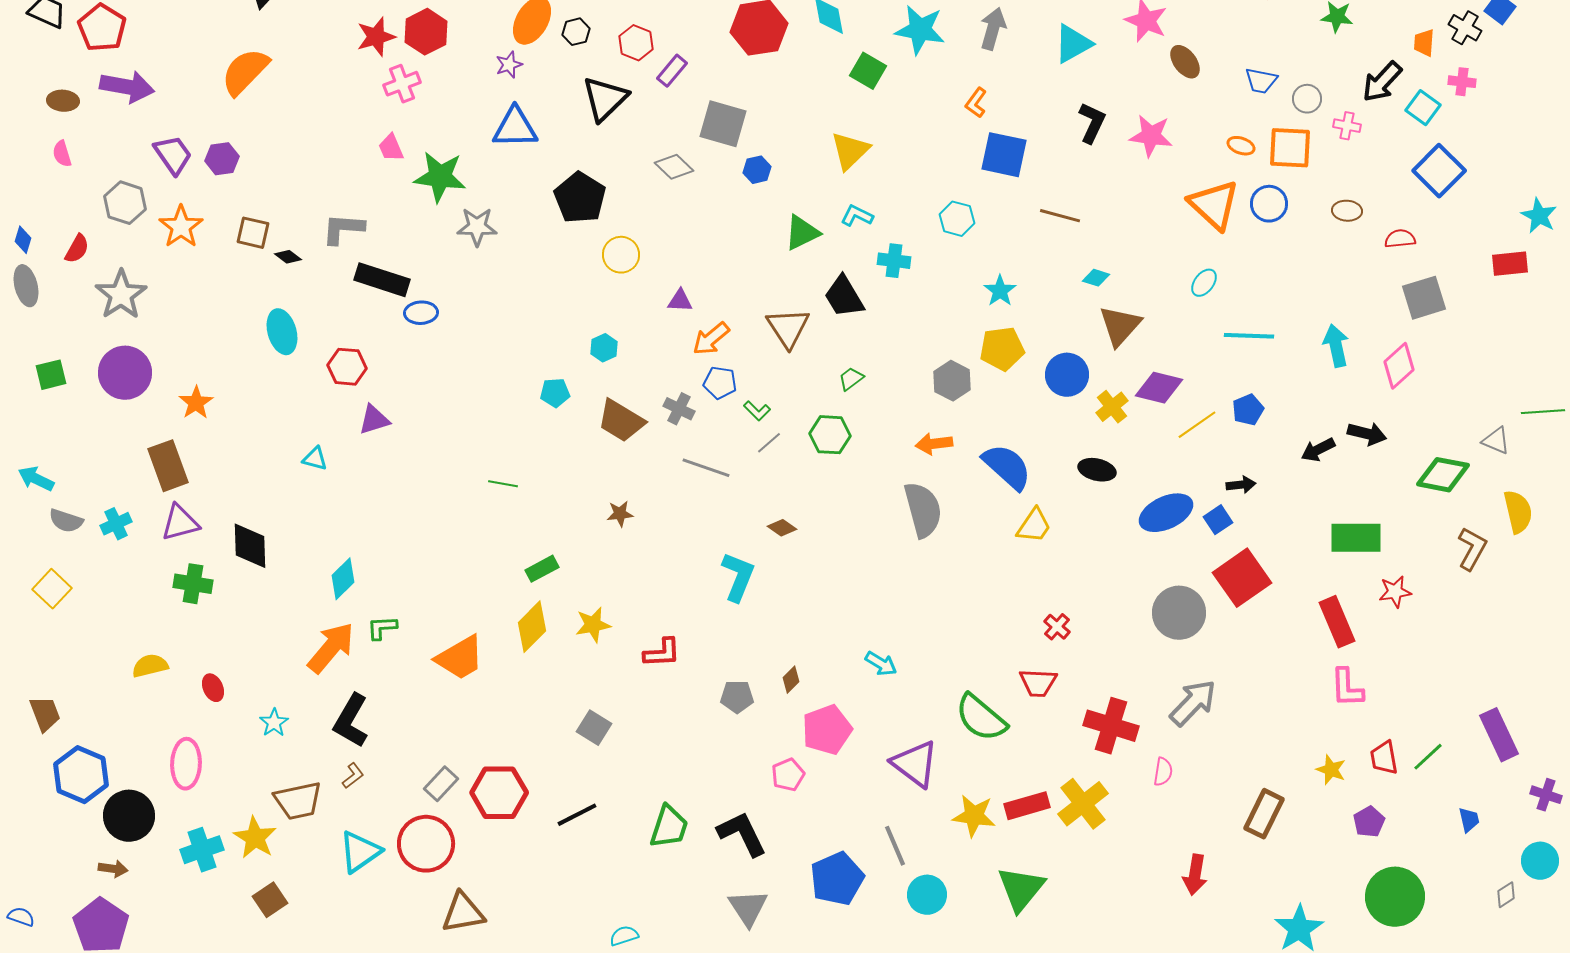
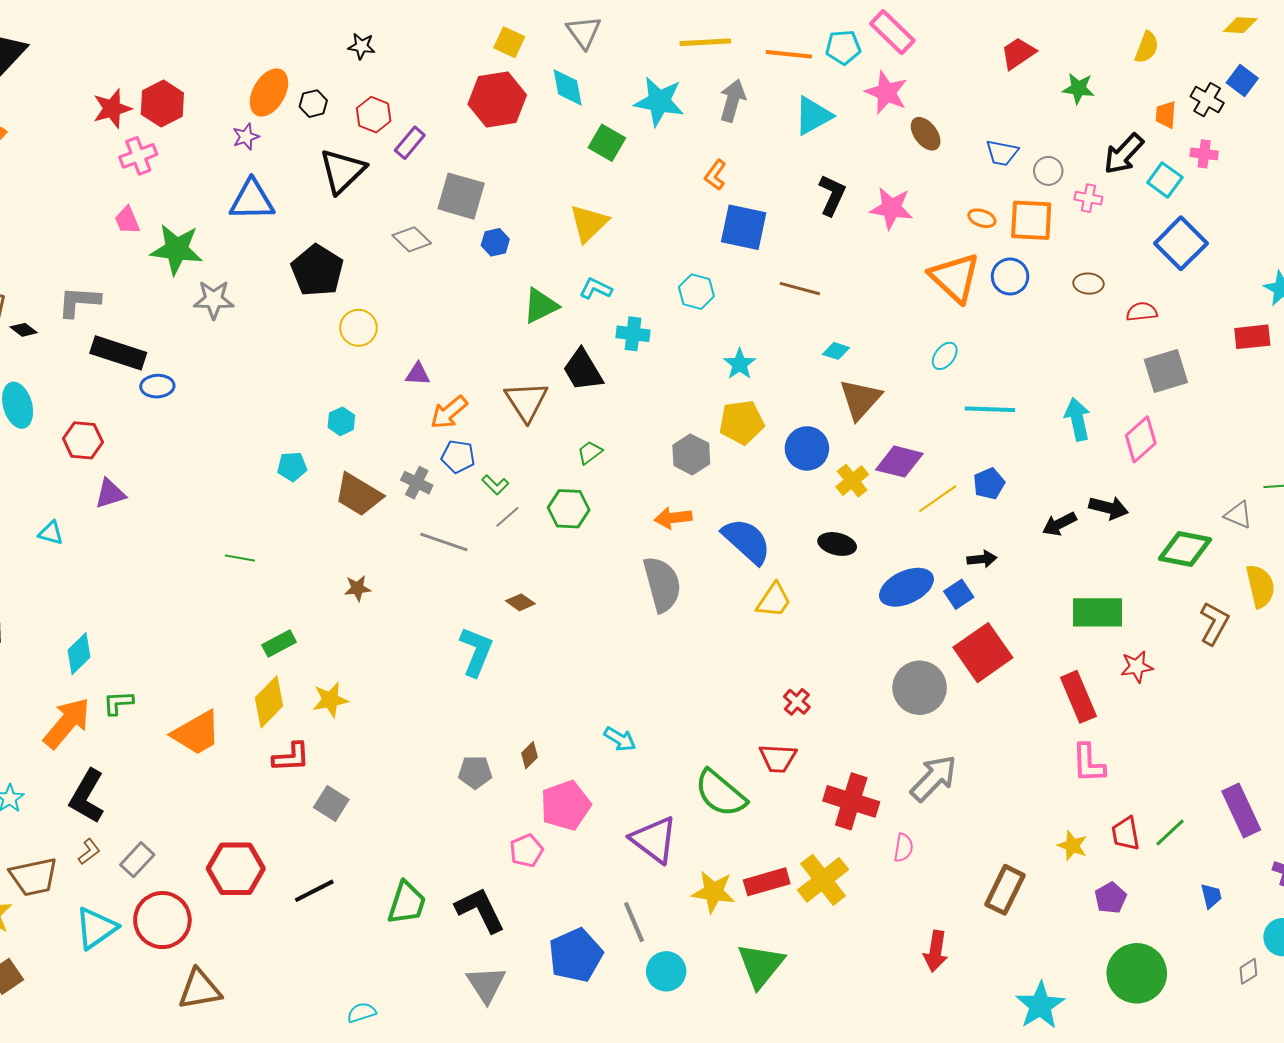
red L-shape: (662, 653) -> (291, 757), moved
gray rectangle: (441, 784) -> (137, 860), moved

